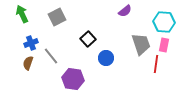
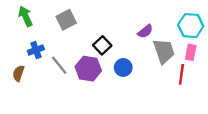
purple semicircle: (125, 11) -> (145, 31), moved
brown semicircle: (28, 63) -> (18, 73), moved
purple hexagon: (73, 79) -> (88, 69), moved

